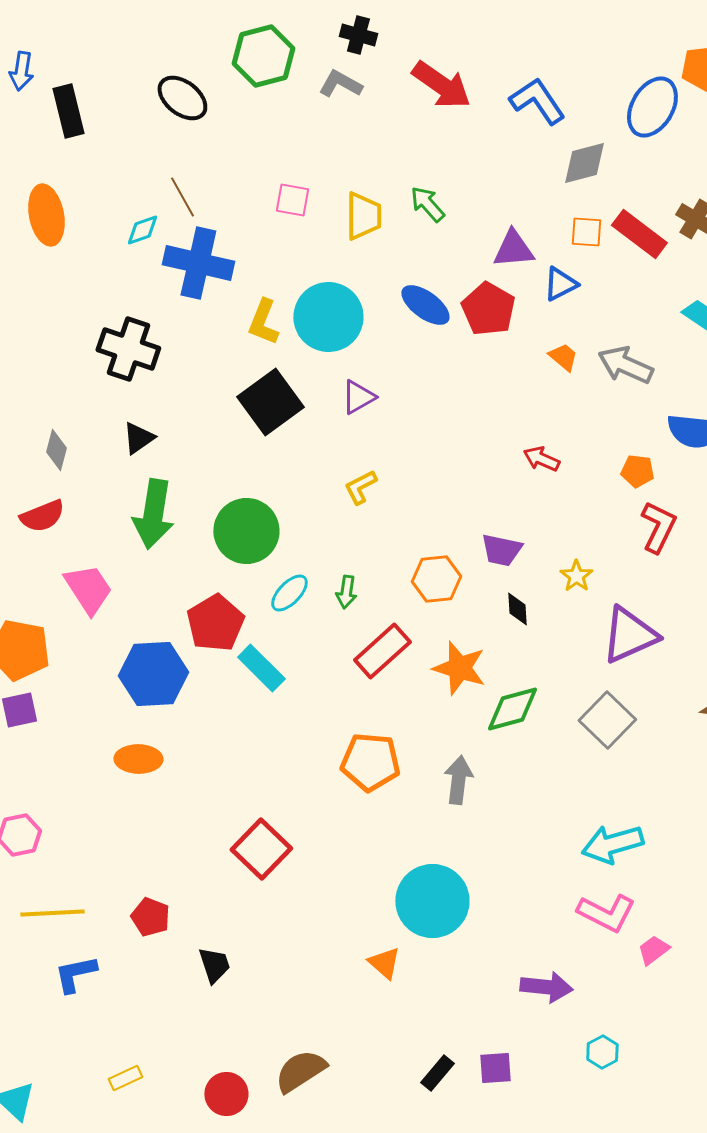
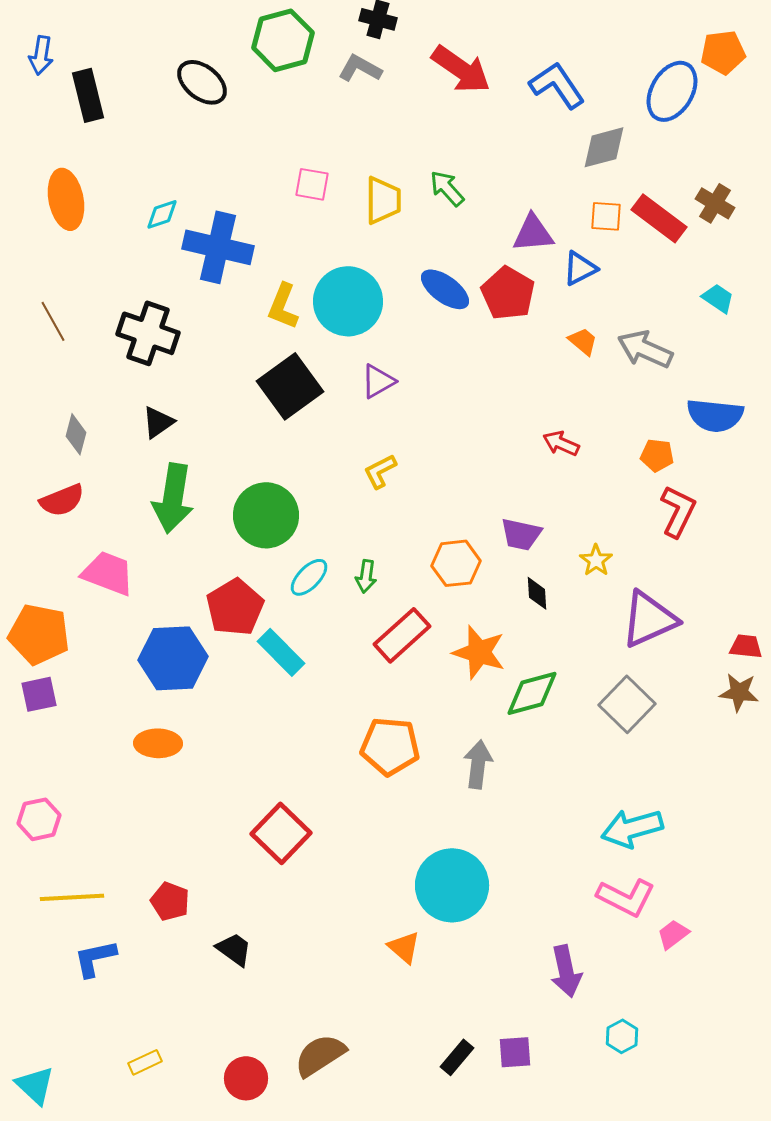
brown line: (182, 197) -> (53, 321), moved
pink trapezoid: (88, 589) -> (108, 573), turned -36
black trapezoid: (214, 965) -> (234, 949), turned -36
purple arrow: (546, 987) -> (566, 971), turned 72

